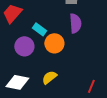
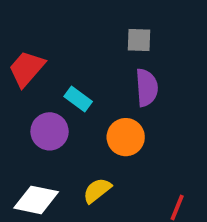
orange circle: (54, 43) -> (126, 137), moved

